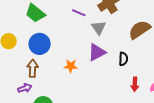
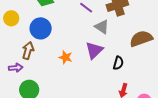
gray triangle: (99, 28) -> (102, 27), turned -35
purple triangle: (97, 52) -> (94, 50), turned -30

